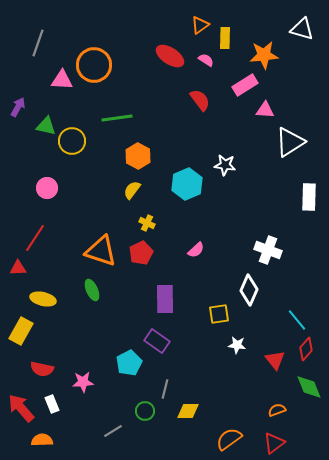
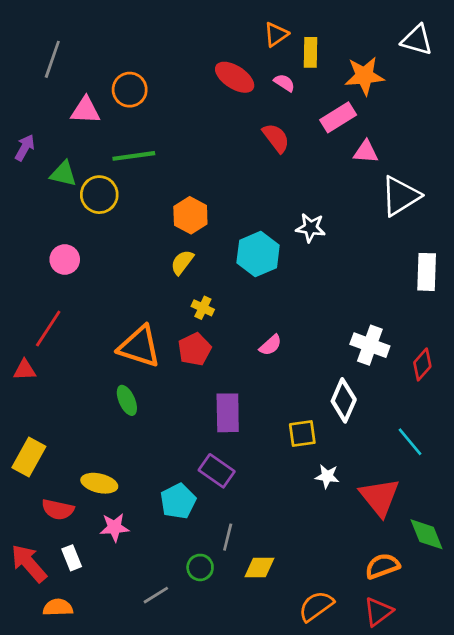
orange circle: (94, 65) -> (130, 90), size x0.7
green line: (117, 118) -> (134, 156), moved
yellow ellipse: (43, 299) -> (99, 483), moved
red diamond: (306, 349) -> (422, 364), moved
red triangle: (275, 360) -> (380, 497), size x1.5
orange semicircle: (277, 410) -> (382, 566), size x1.4

